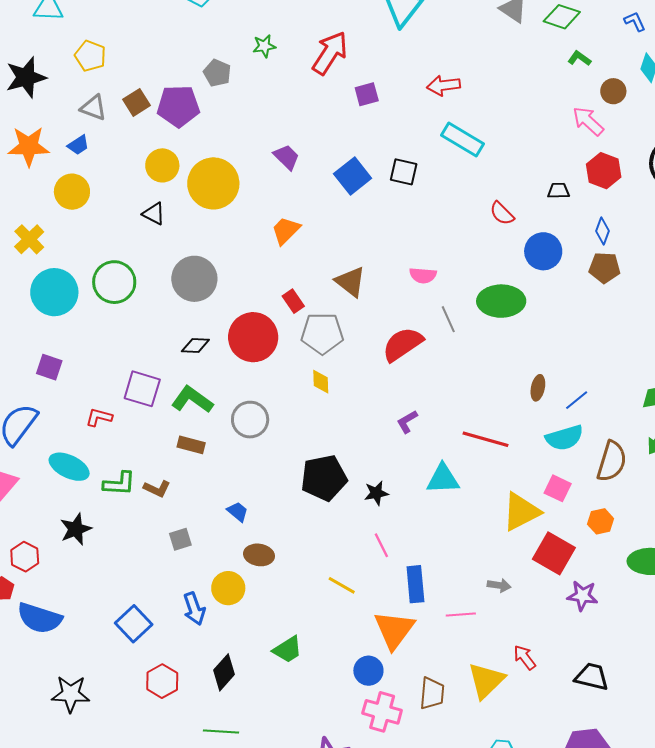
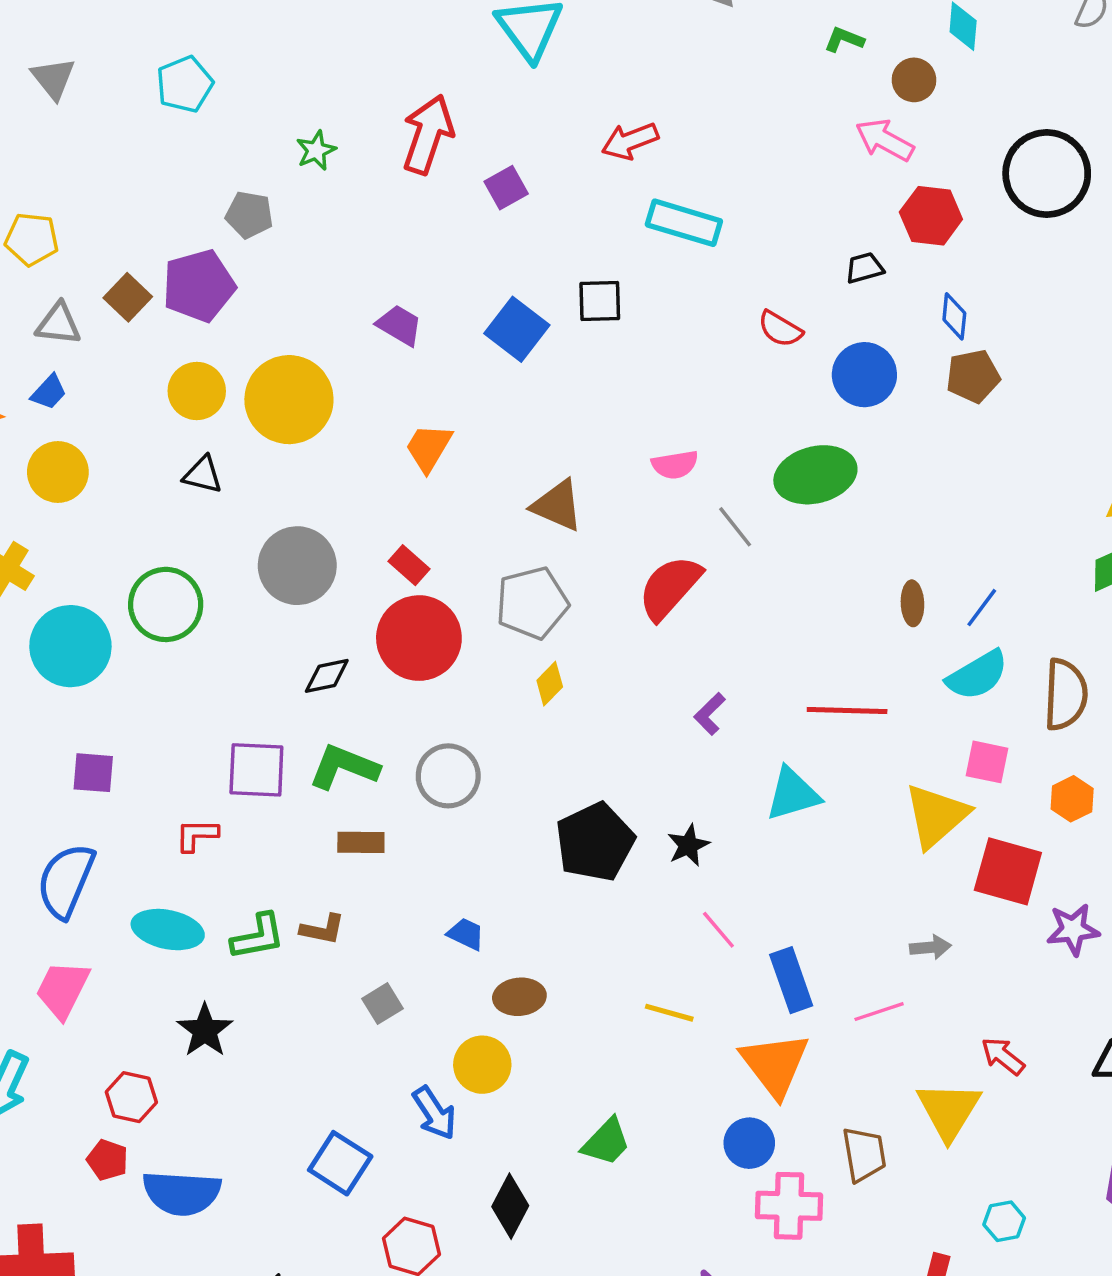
red rectangle: (293, 301) -> (409, 565), moved
yellow diamond: (321, 382) -> (550, 684), turned 60

